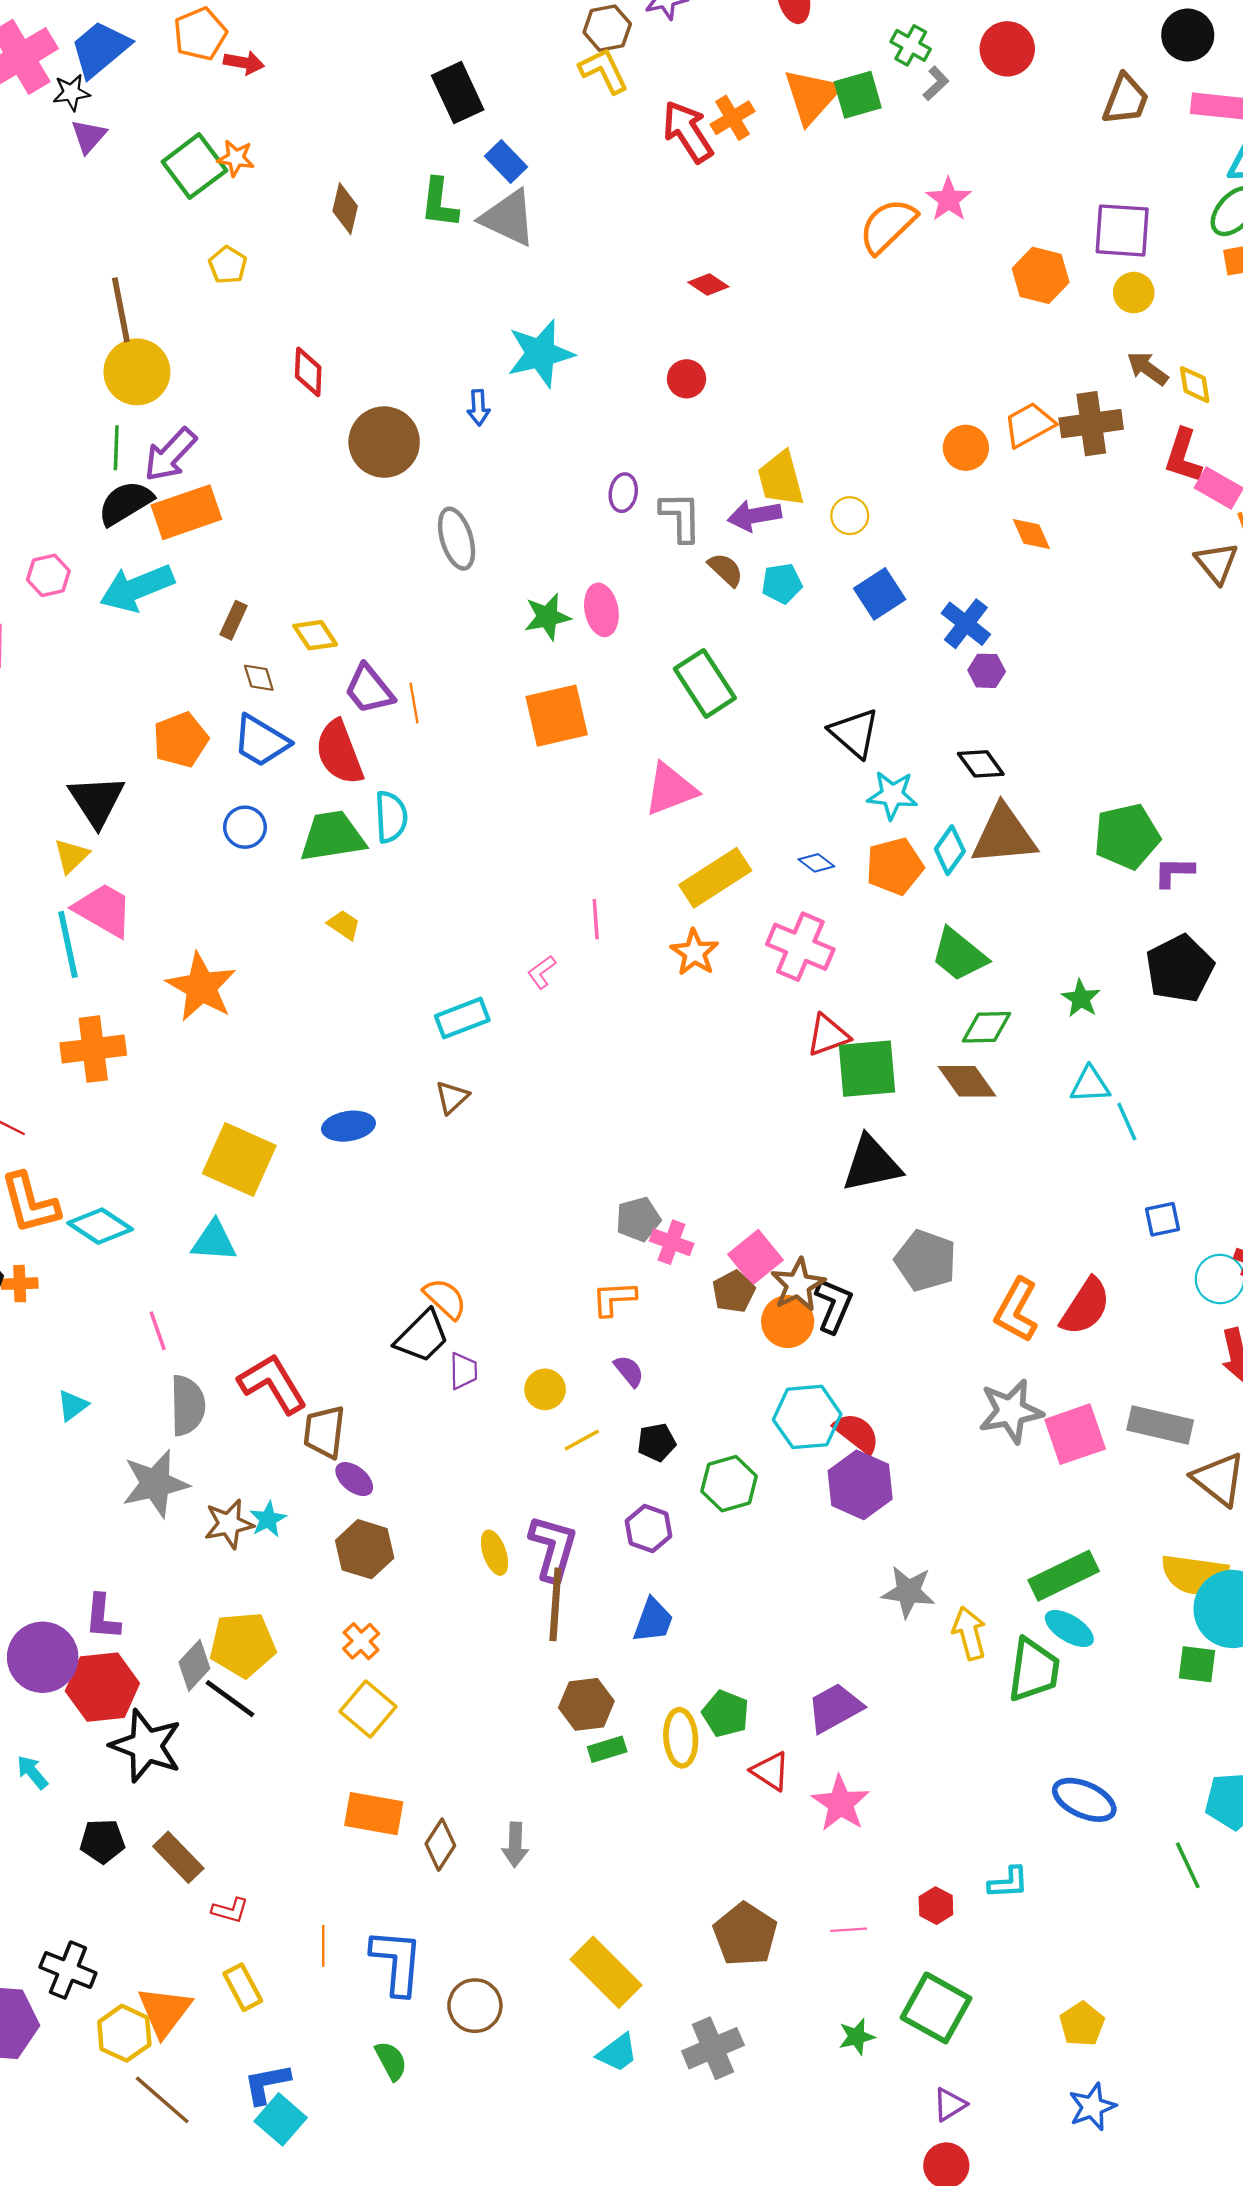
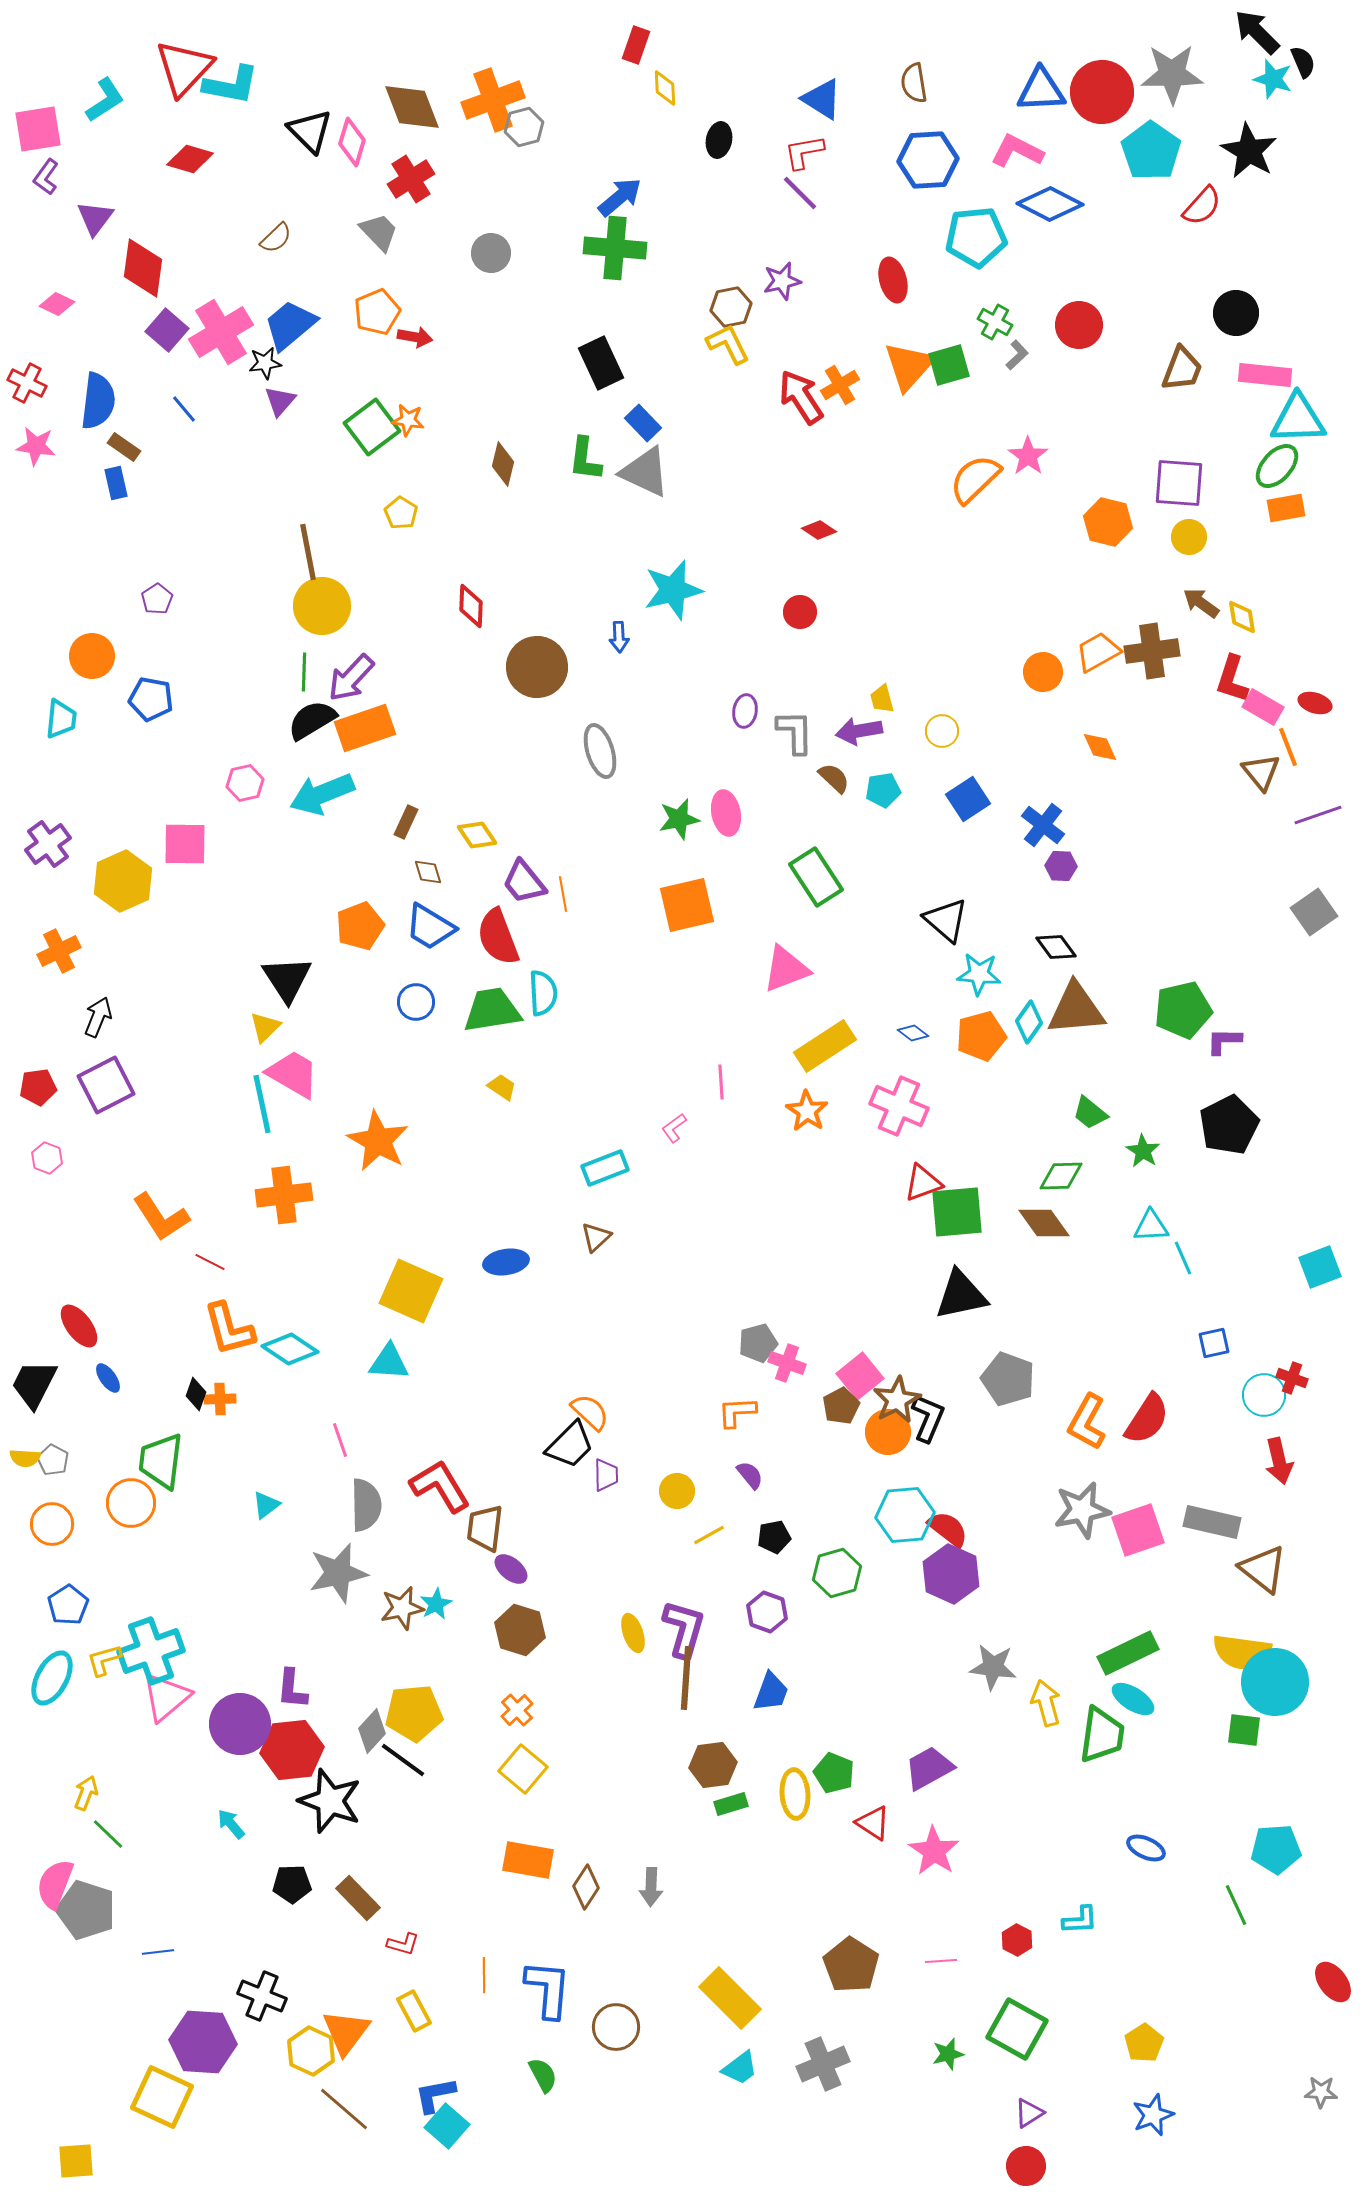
yellow trapezoid: (781, 479) -> (882, 699), size x0.6
green trapezoid: (959, 955) -> (1090, 1113), moved, size x0.7
blue ellipse: (1084, 1800) -> (1146, 1848), size x0.7

